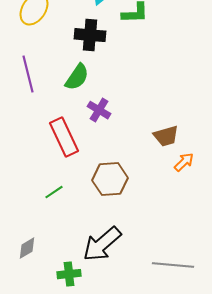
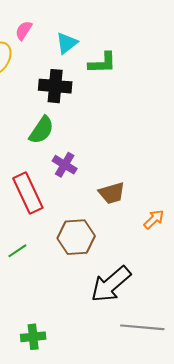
brown trapezoid: (166, 136) -> (112, 193), moved
black arrow: (102, 244) -> (111, 284), moved

